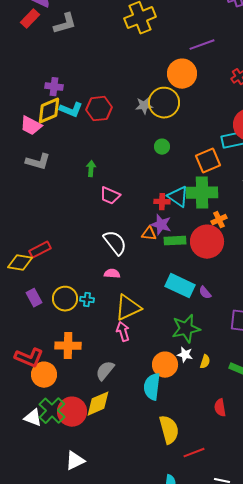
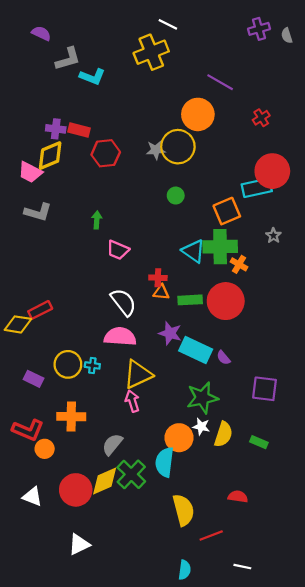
red rectangle: (30, 19) -> (79, 130), moved, turned 60
purple line: (202, 45) -> (220, 82), turned 50
cyan L-shape: (71, 110) -> (92, 77), moved
red cross: (162, 202) -> (158, 278), moved
orange cross: (219, 220) -> (239, 264), moved, turned -35
purple star: (161, 225) -> (170, 333), moved
pink semicircle: (112, 274) -> (120, 337), size x1.8
purple rectangle: (34, 298) -> (33, 379), moved, turned -36
yellow semicircle: (205, 362) -> (223, 434), size x1.6
orange circle: (44, 375) -> (45, 449), size x0.7
red semicircle: (220, 408) -> (238, 497), moved, turned 108
green cross: (52, 411) -> (131, 474), moved

